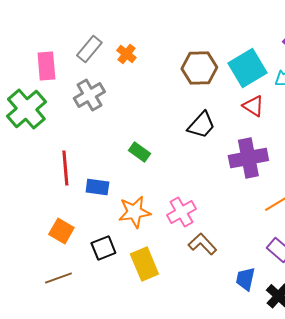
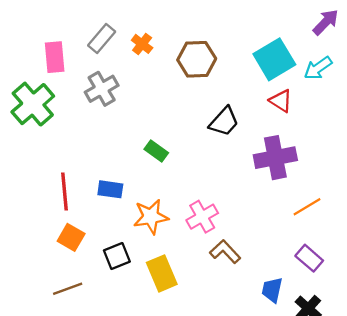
brown hexagon: (199, 68) -> (197, 59), moved
red line: (65, 168) -> (64, 191), moved

